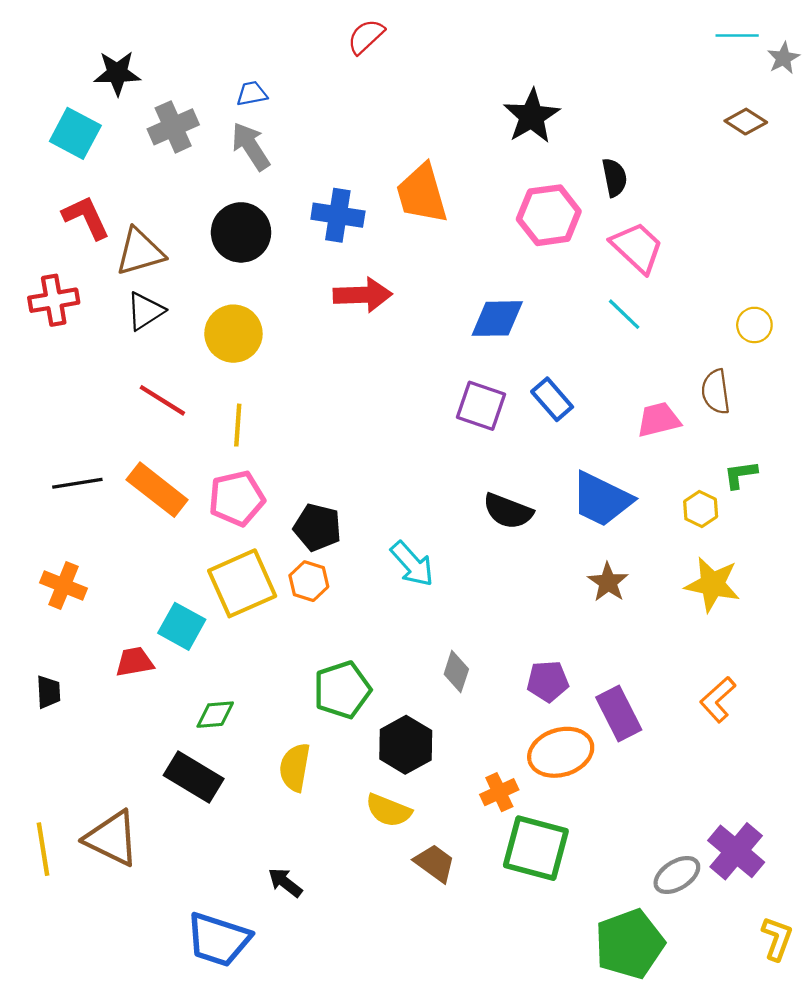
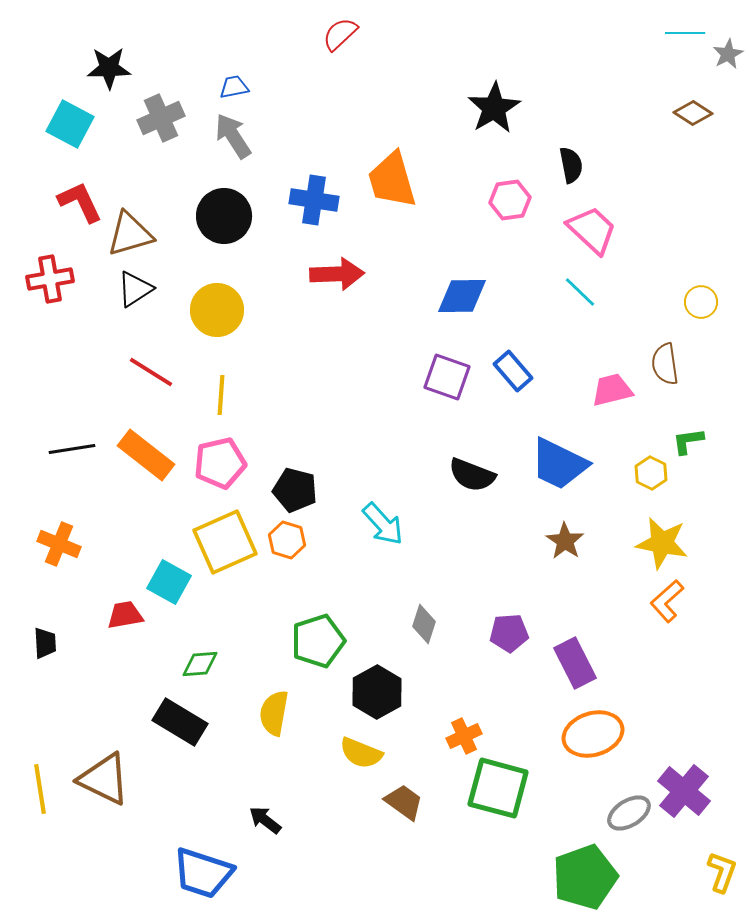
pink hexagon: (549, 215) -> (510, 200), size x0.7
orange L-shape: (718, 700) -> (667, 601), moved
orange ellipse: (561, 752) -> (593, 734), moved

